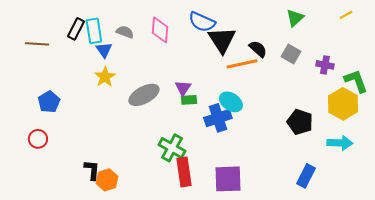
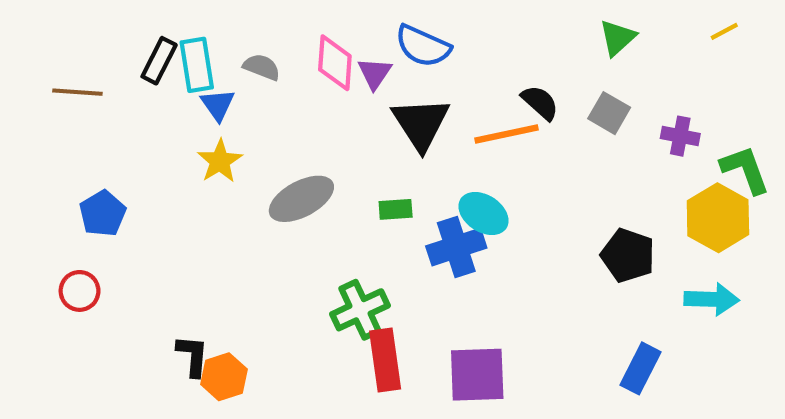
black triangle: (222, 40) -> (421, 123), moved
purple triangle: (183, 88) -> (375, 73), moved
green cross: (172, 148) -> (360, 310), turned 36

